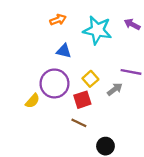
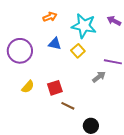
yellow square: (90, 79) -> (78, 51), moved
purple circle: (54, 83) -> (20, 51), moved
red square: (82, 100) -> (55, 88), moved

